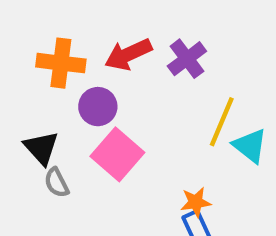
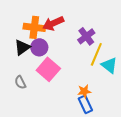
purple cross: (187, 59) -> (86, 36), moved
orange cross: (61, 63) -> (34, 27), moved
black triangle: (41, 148) -> (22, 47), moved, turned 36

